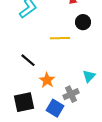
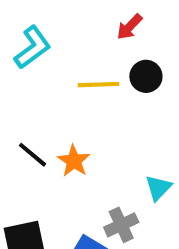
yellow line: (60, 38) -> (99, 85), moved
orange star: (47, 80) -> (74, 161), moved

